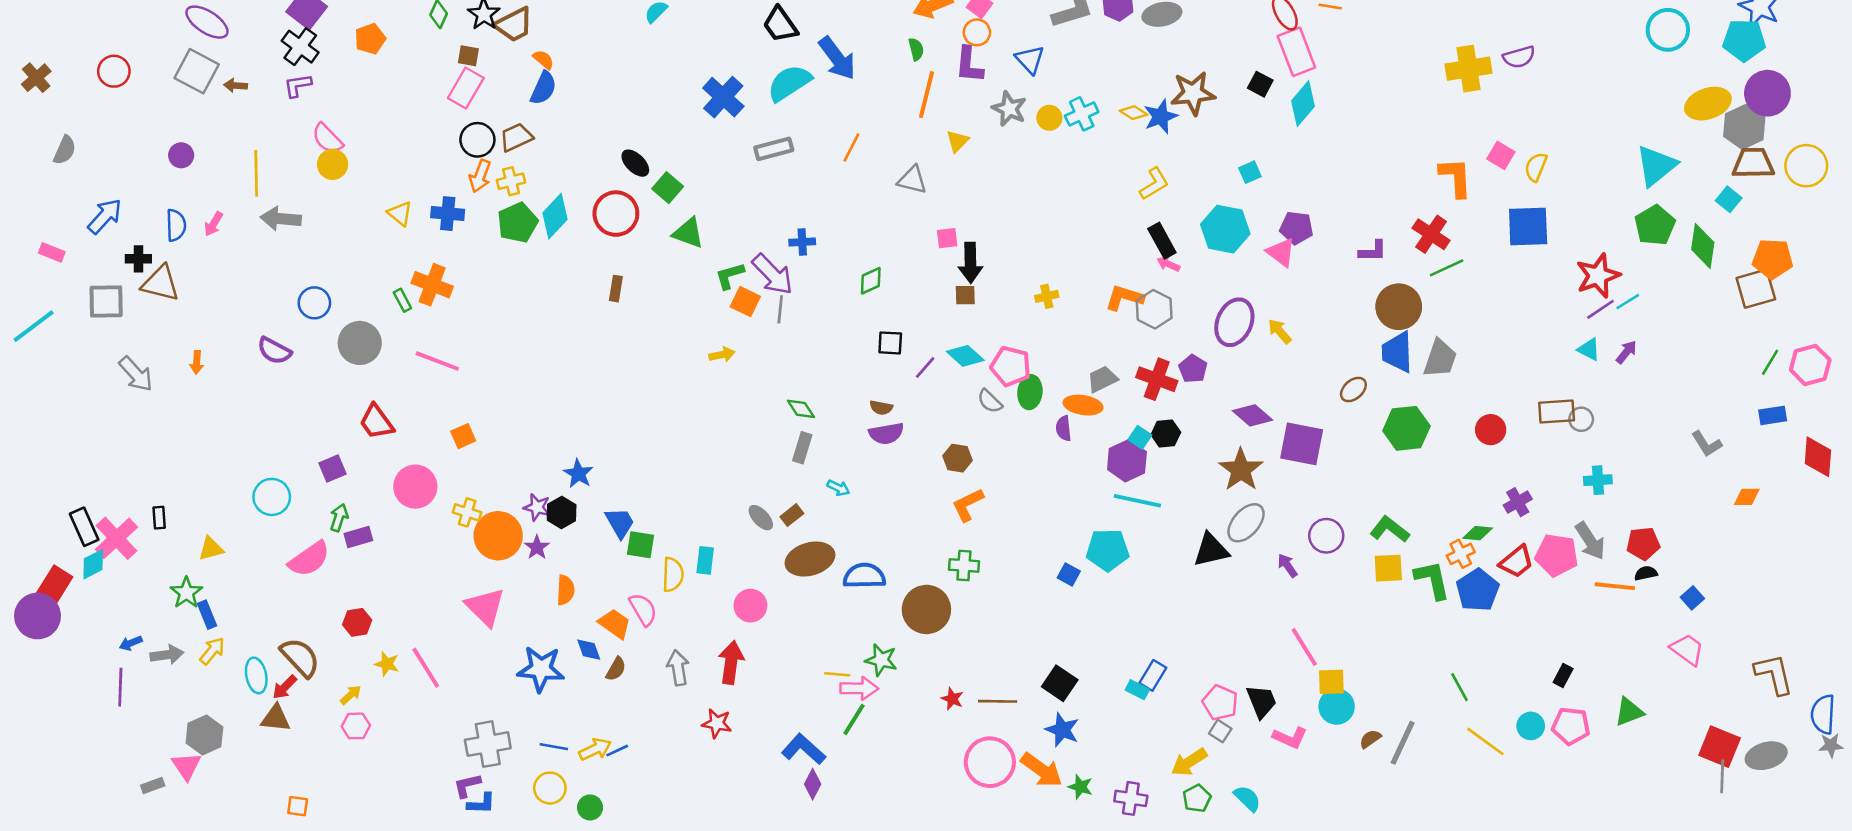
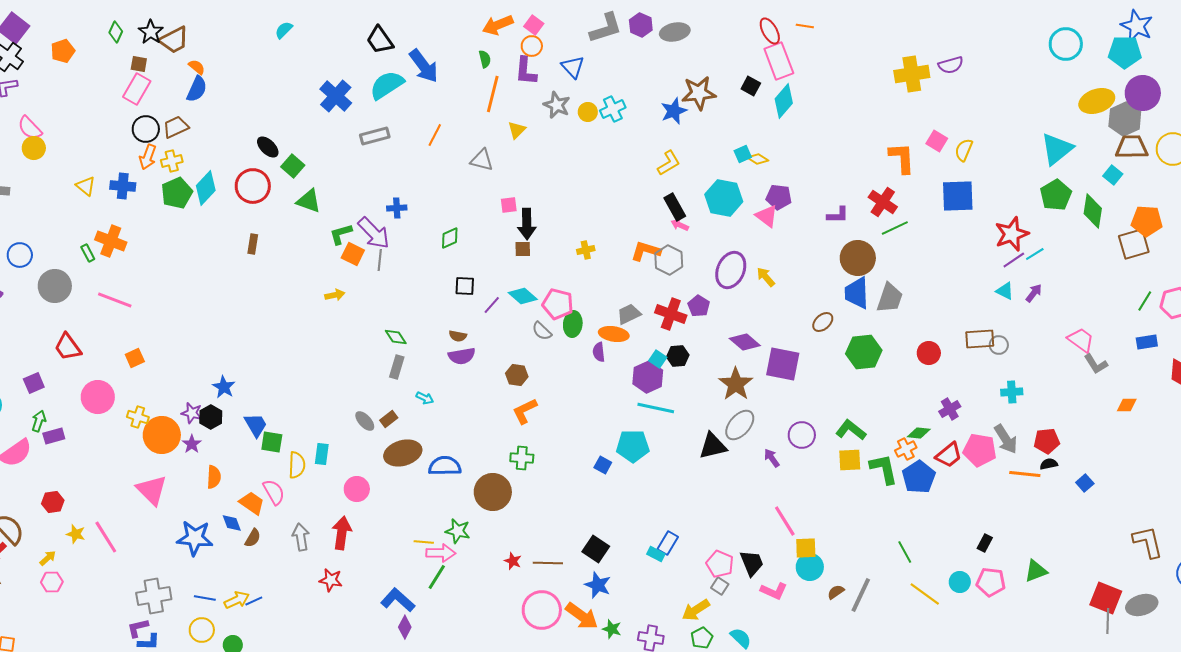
yellow diamond: (1133, 113) -> (758, 159), moved
pink trapezoid: (1687, 650) -> (1081, 340), moved

